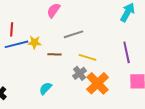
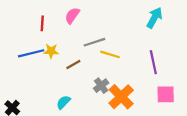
red line: (12, 29) -> (42, 23), moved
brown line: (55, 54) -> (73, 64), turned -32
yellow line: (88, 57) -> (110, 54), moved

